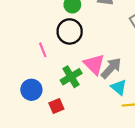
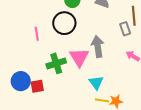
gray arrow: (111, 68) -> (98, 46), moved, turned -65
blue circle: (31, 90) -> (21, 81), moved

